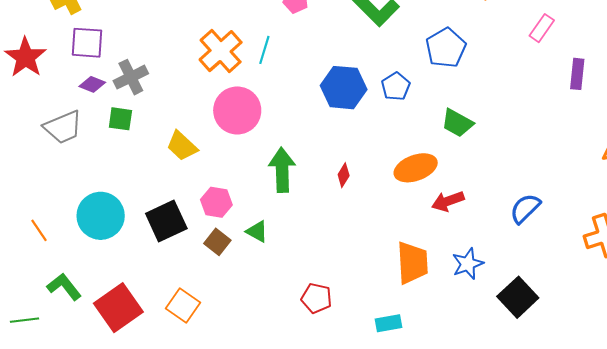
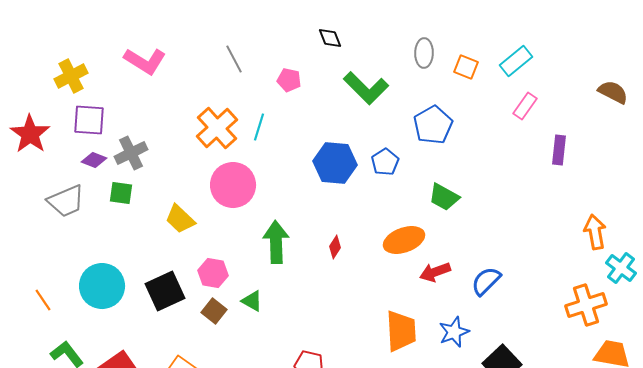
blue semicircle: (525, 208) -> (486, 281), moved

